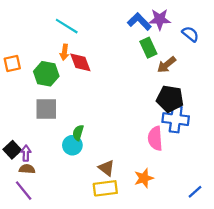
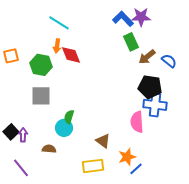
blue semicircle: (190, 34) -> (169, 61), moved
brown triangle: (106, 168) -> (103, 141), moved
brown semicircle: (27, 169) -> (49, 149), moved
blue line: (195, 192) -> (136, 169), moved

